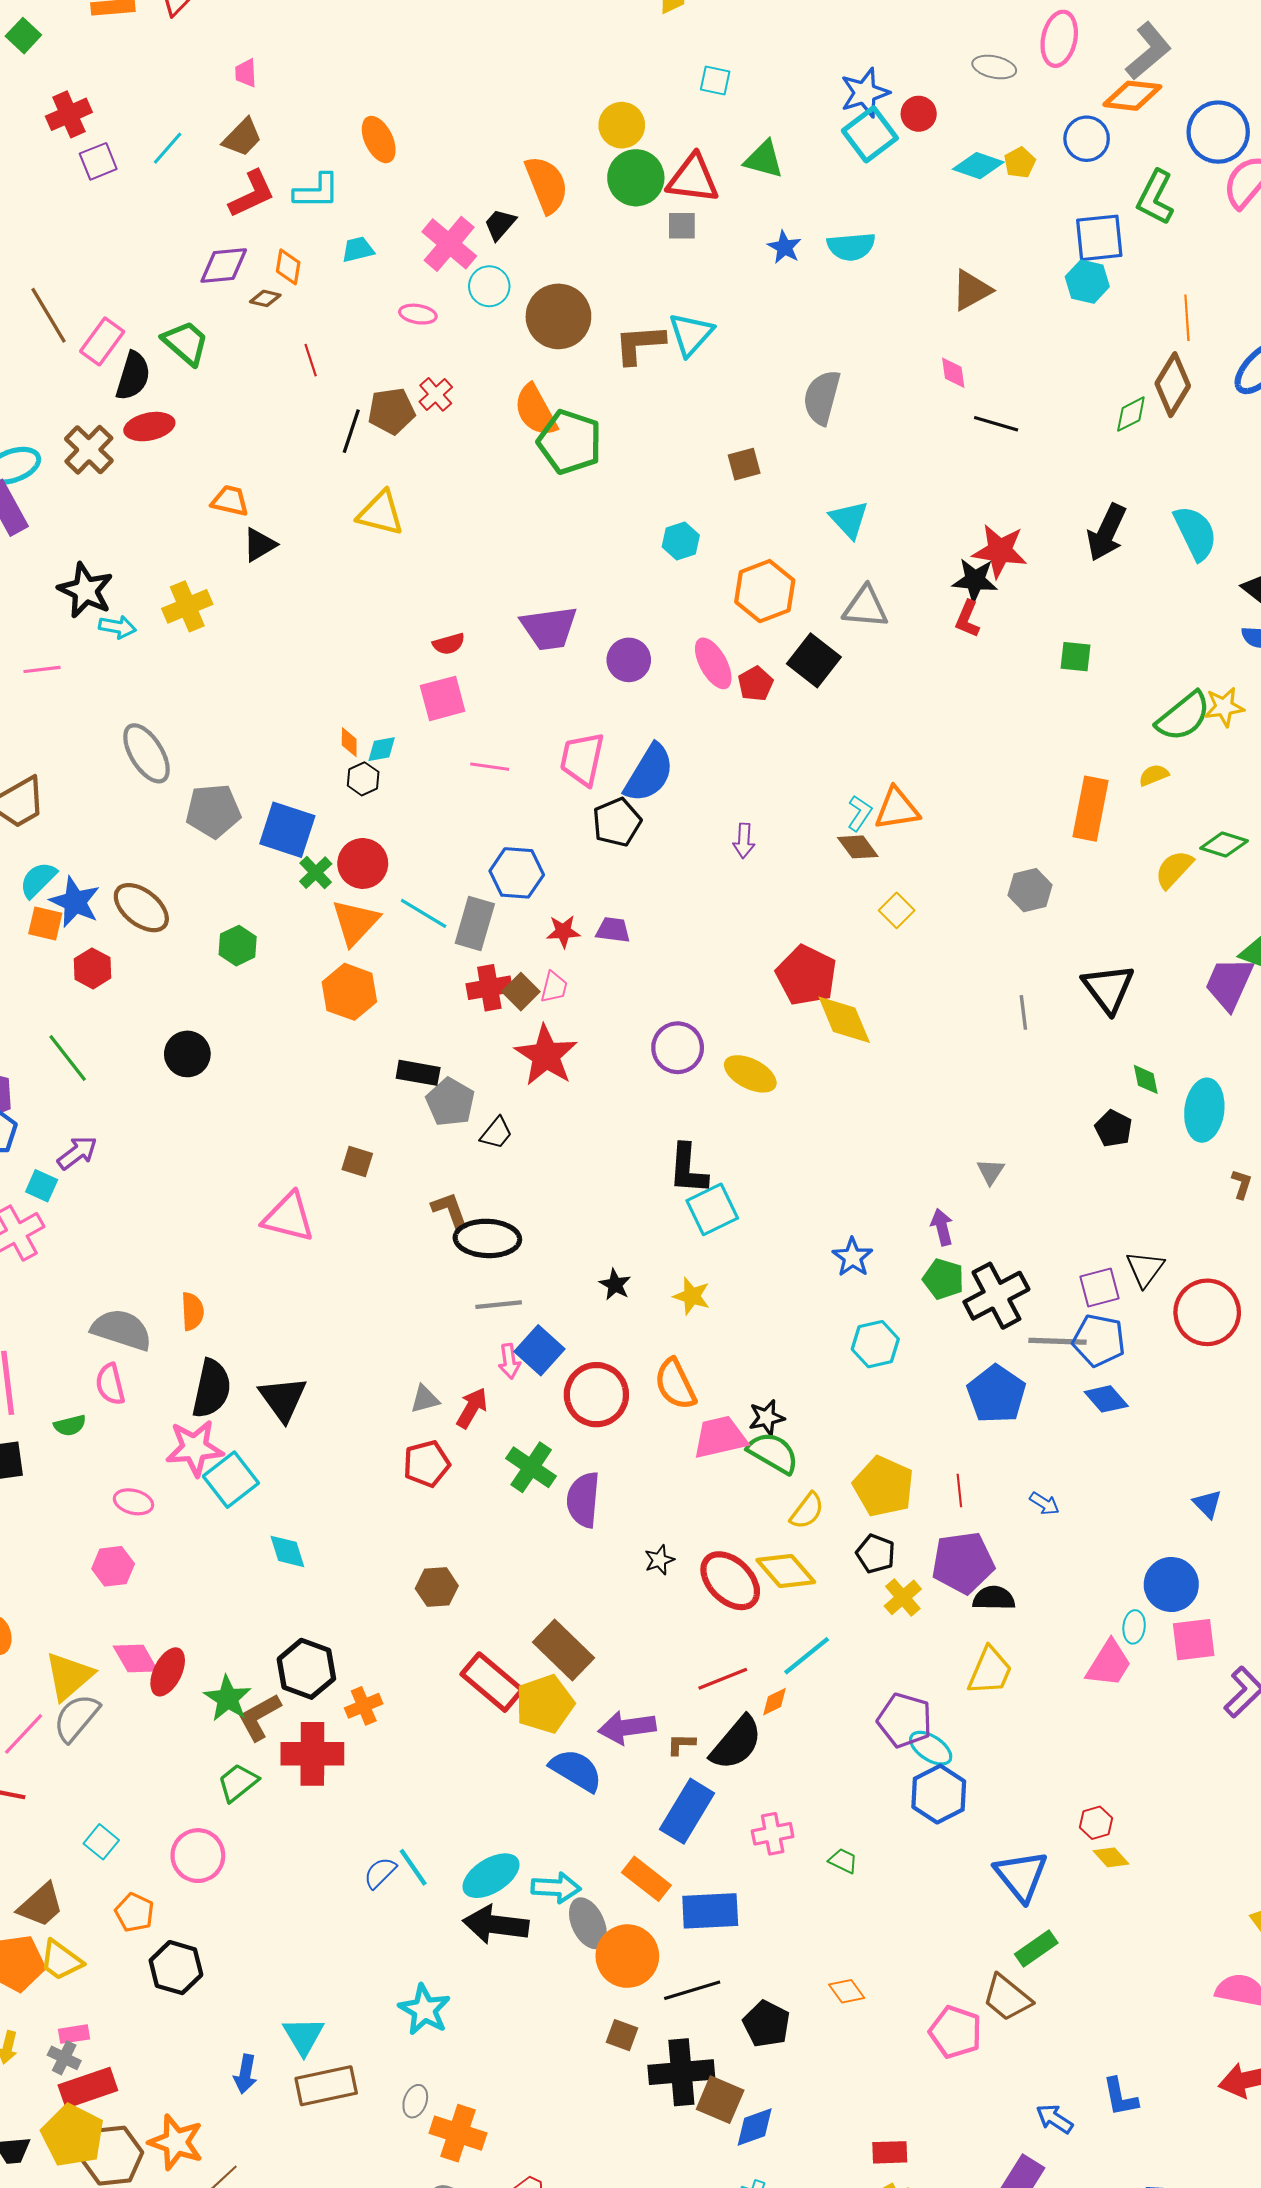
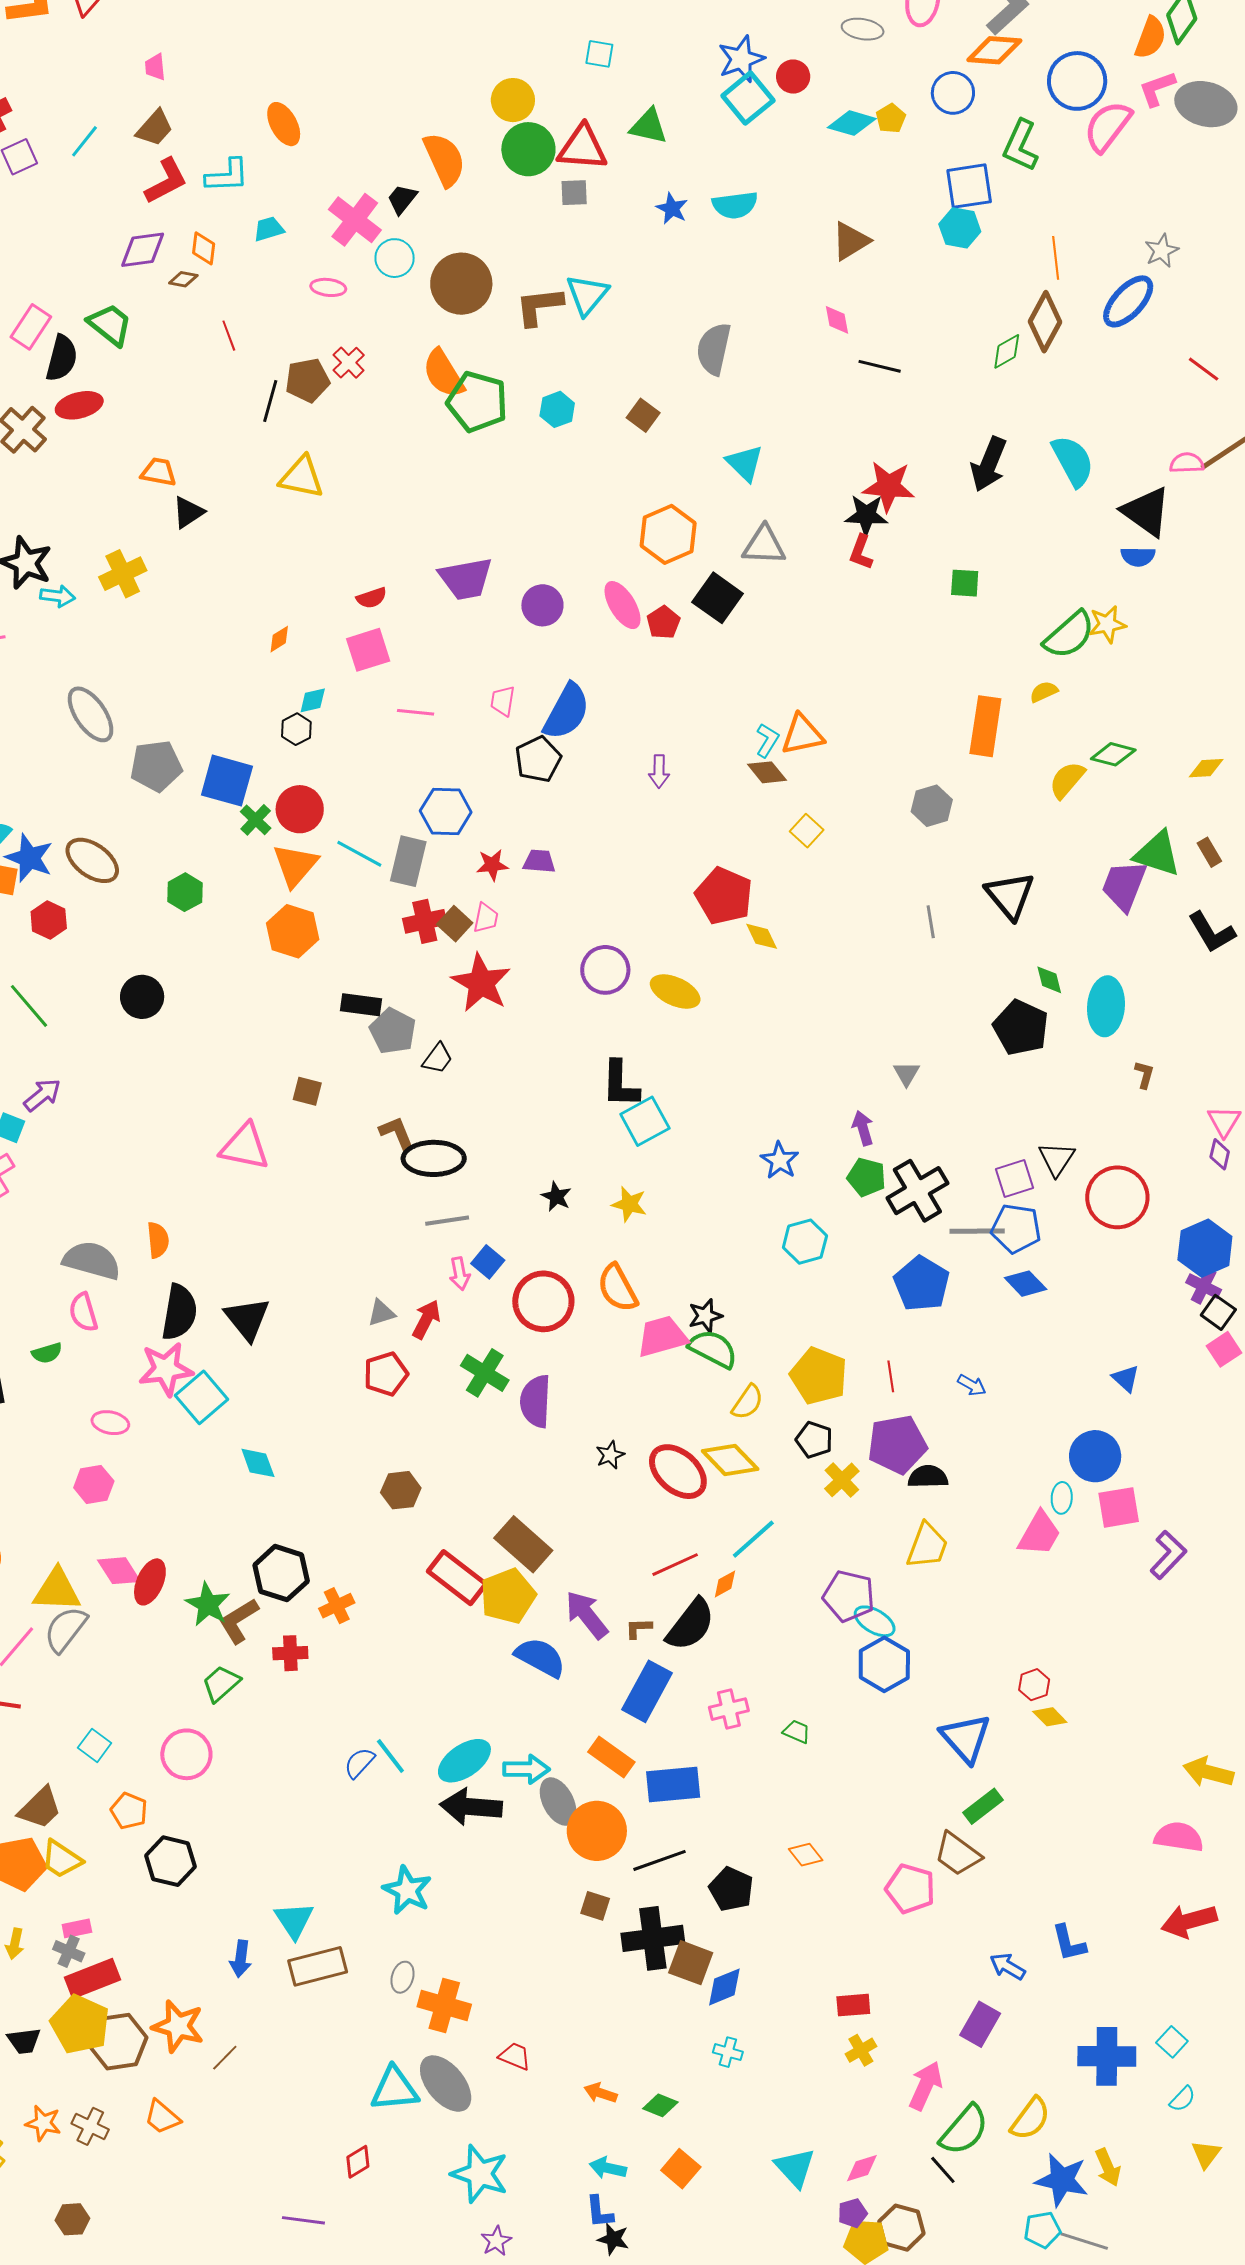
brown square: (744, 464) -> (643, 415), turned -36
cyan hexagon: (681, 541) -> (557, 409), moved
orange diamond: (349, 742) -> (279, 639), moved, turned 60
pink trapezoid: (582, 759) -> (503, 701), size x0.6
yellow diamond: (844, 1020) -> (762, 936), size x0.6
black pentagon: (1113, 1128) -> (1021, 1028), size x1.6
blue square: (540, 1350) -> (488, 1262), size x0.7
yellow triangle: (69, 1676) -> (57, 1590), turned 46
purple arrow: (627, 1727) -> (587, 1615), turned 62
red cross: (312, 1754) -> (290, 1653), size x0.6

